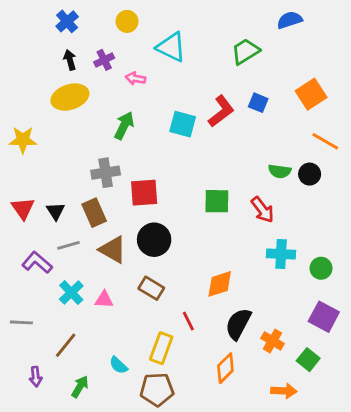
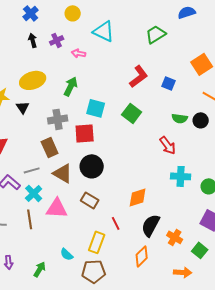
yellow ellipse: (70, 97) -> (33, 80), moved
blue square: (258, 103) -> (169, 83), moved
cyan square: (183, 124) -> (96, 108), moved
green square: (217, 201) -> (132, 113), moved, turned 36
black triangle: (56, 211) -> (23, 107), moved
cyan cross: (71, 292) -> (34, 193), moved
pink triangle: (104, 300) -> (57, 208), size x1.6
brown line: (66, 345) -> (30, 219), moved, turned -48

